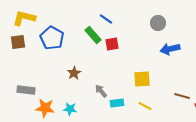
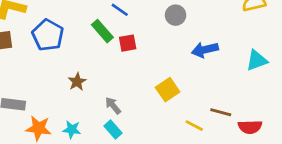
gray circle: (158, 23) -> (176, 15), moved
yellow square: (142, 79) -> (168, 90), turned -30
cyan rectangle: (117, 103) -> (113, 130), moved, turned 56
yellow line: (145, 106) -> (194, 126), moved

